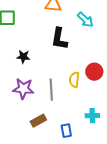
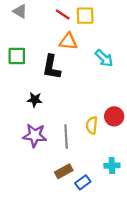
black L-shape: (59, 39) -> (51, 67), moved
brown rectangle: (38, 121) -> (64, 171), moved
blue rectangle: (66, 131) -> (83, 182), turned 64

